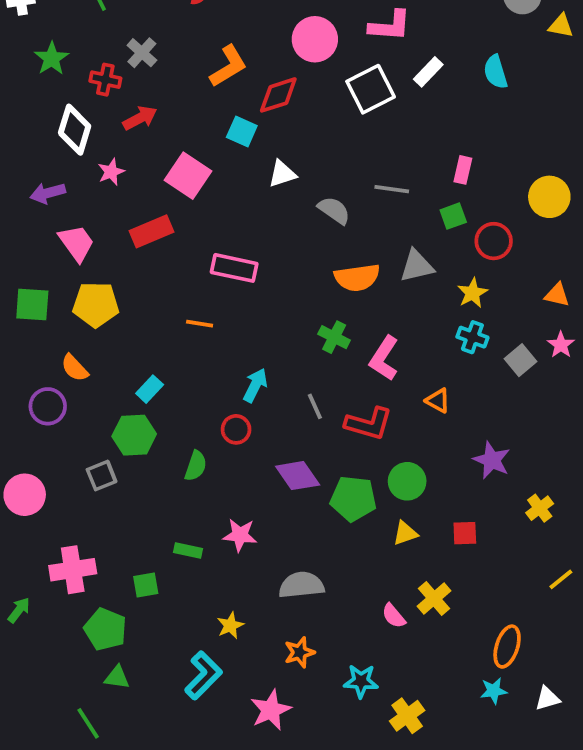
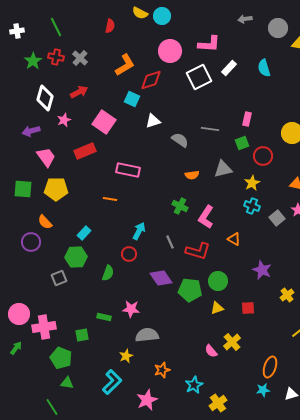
red cross: (105, 80) -> (56, 57), moved
orange semicircle: (357, 278) -> (192, 175), size x0.6
pink circle: (25, 495) -> (19, 314), moved
gray semicircle: (301, 585) -> (147, 335), moved
cyan star: (361, 681) -> (194, 385), turned -30

